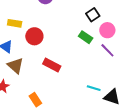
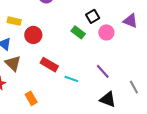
green rectangle: (86, 37) -> (78, 32), moved
purple line: (107, 50) -> (103, 71), moved
cyan line: (94, 88) -> (71, 79), moved

